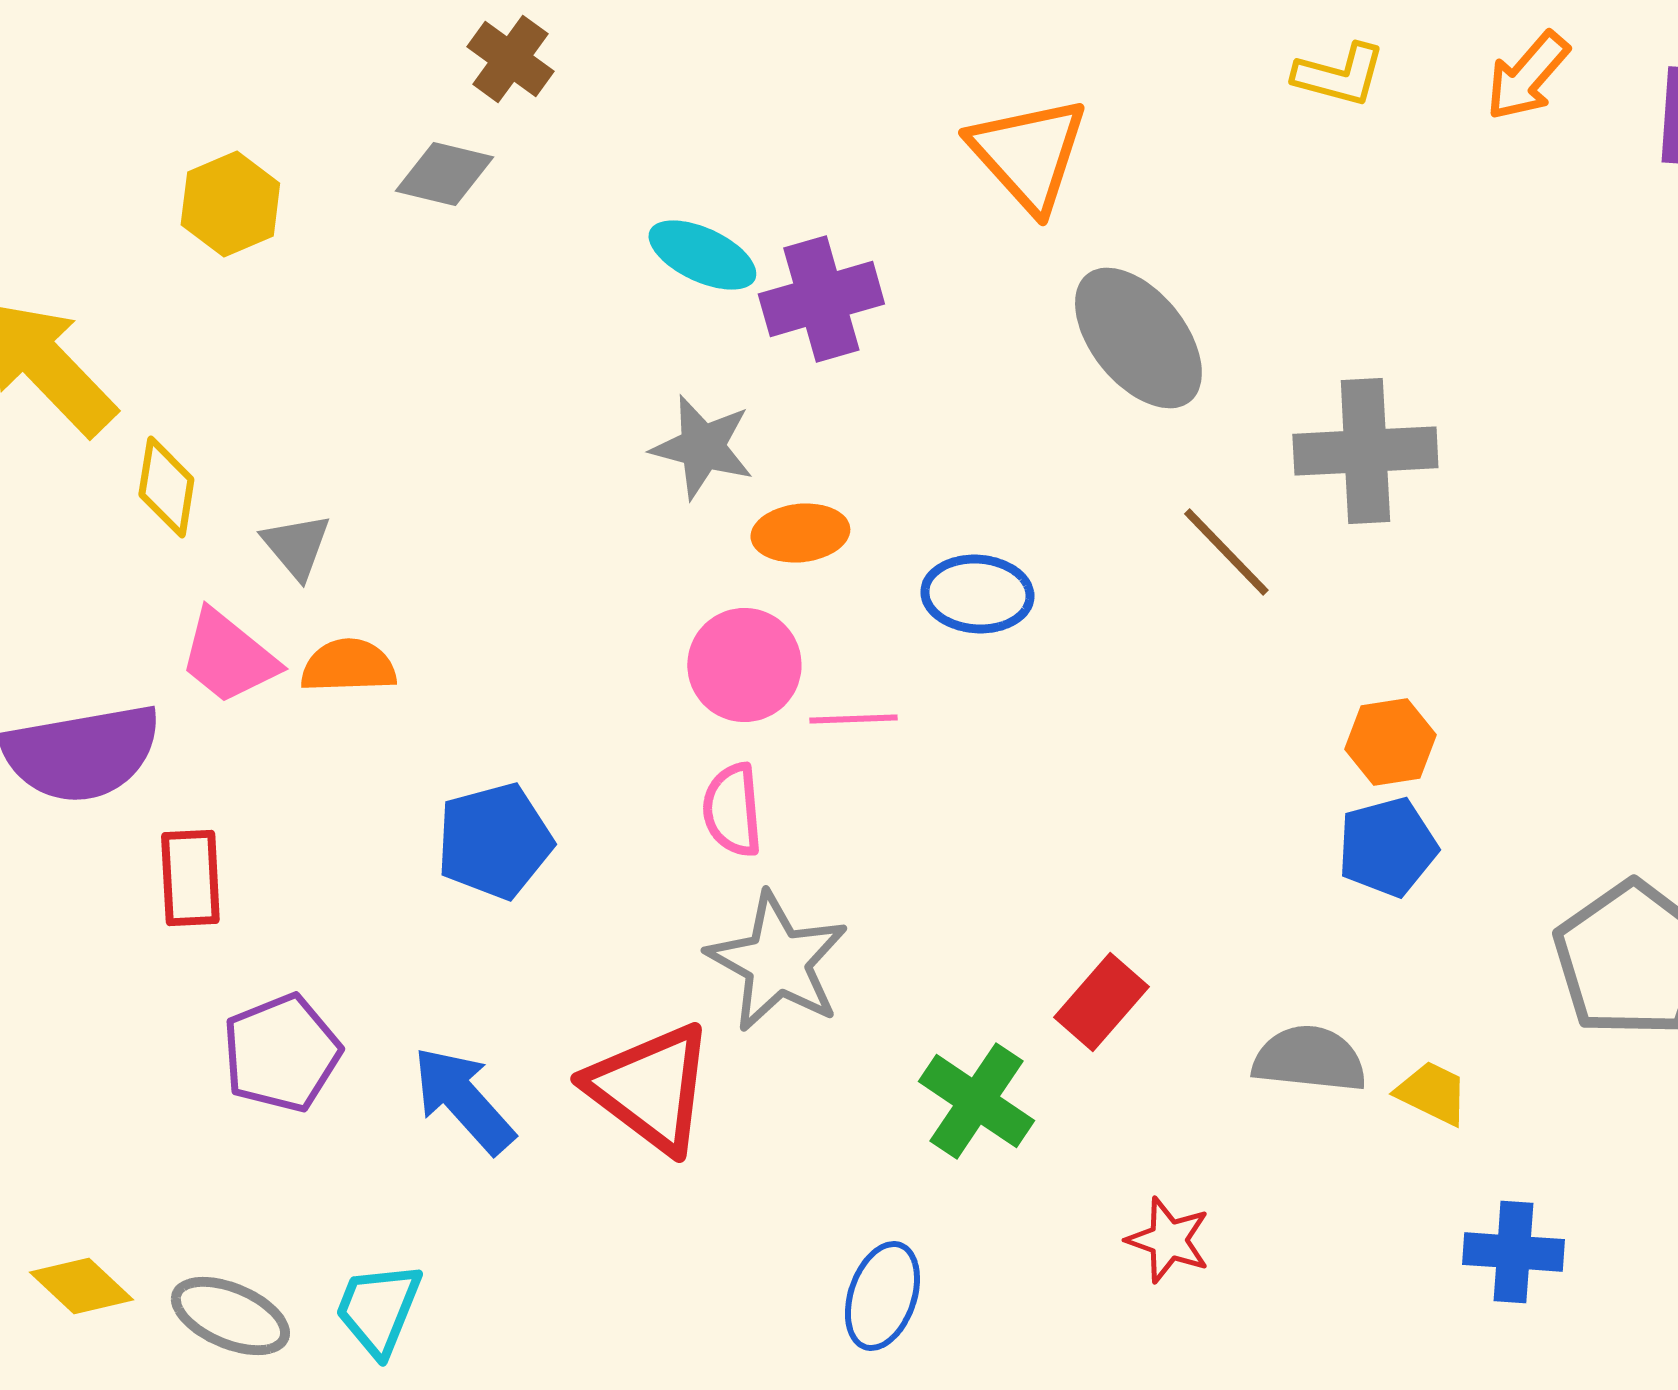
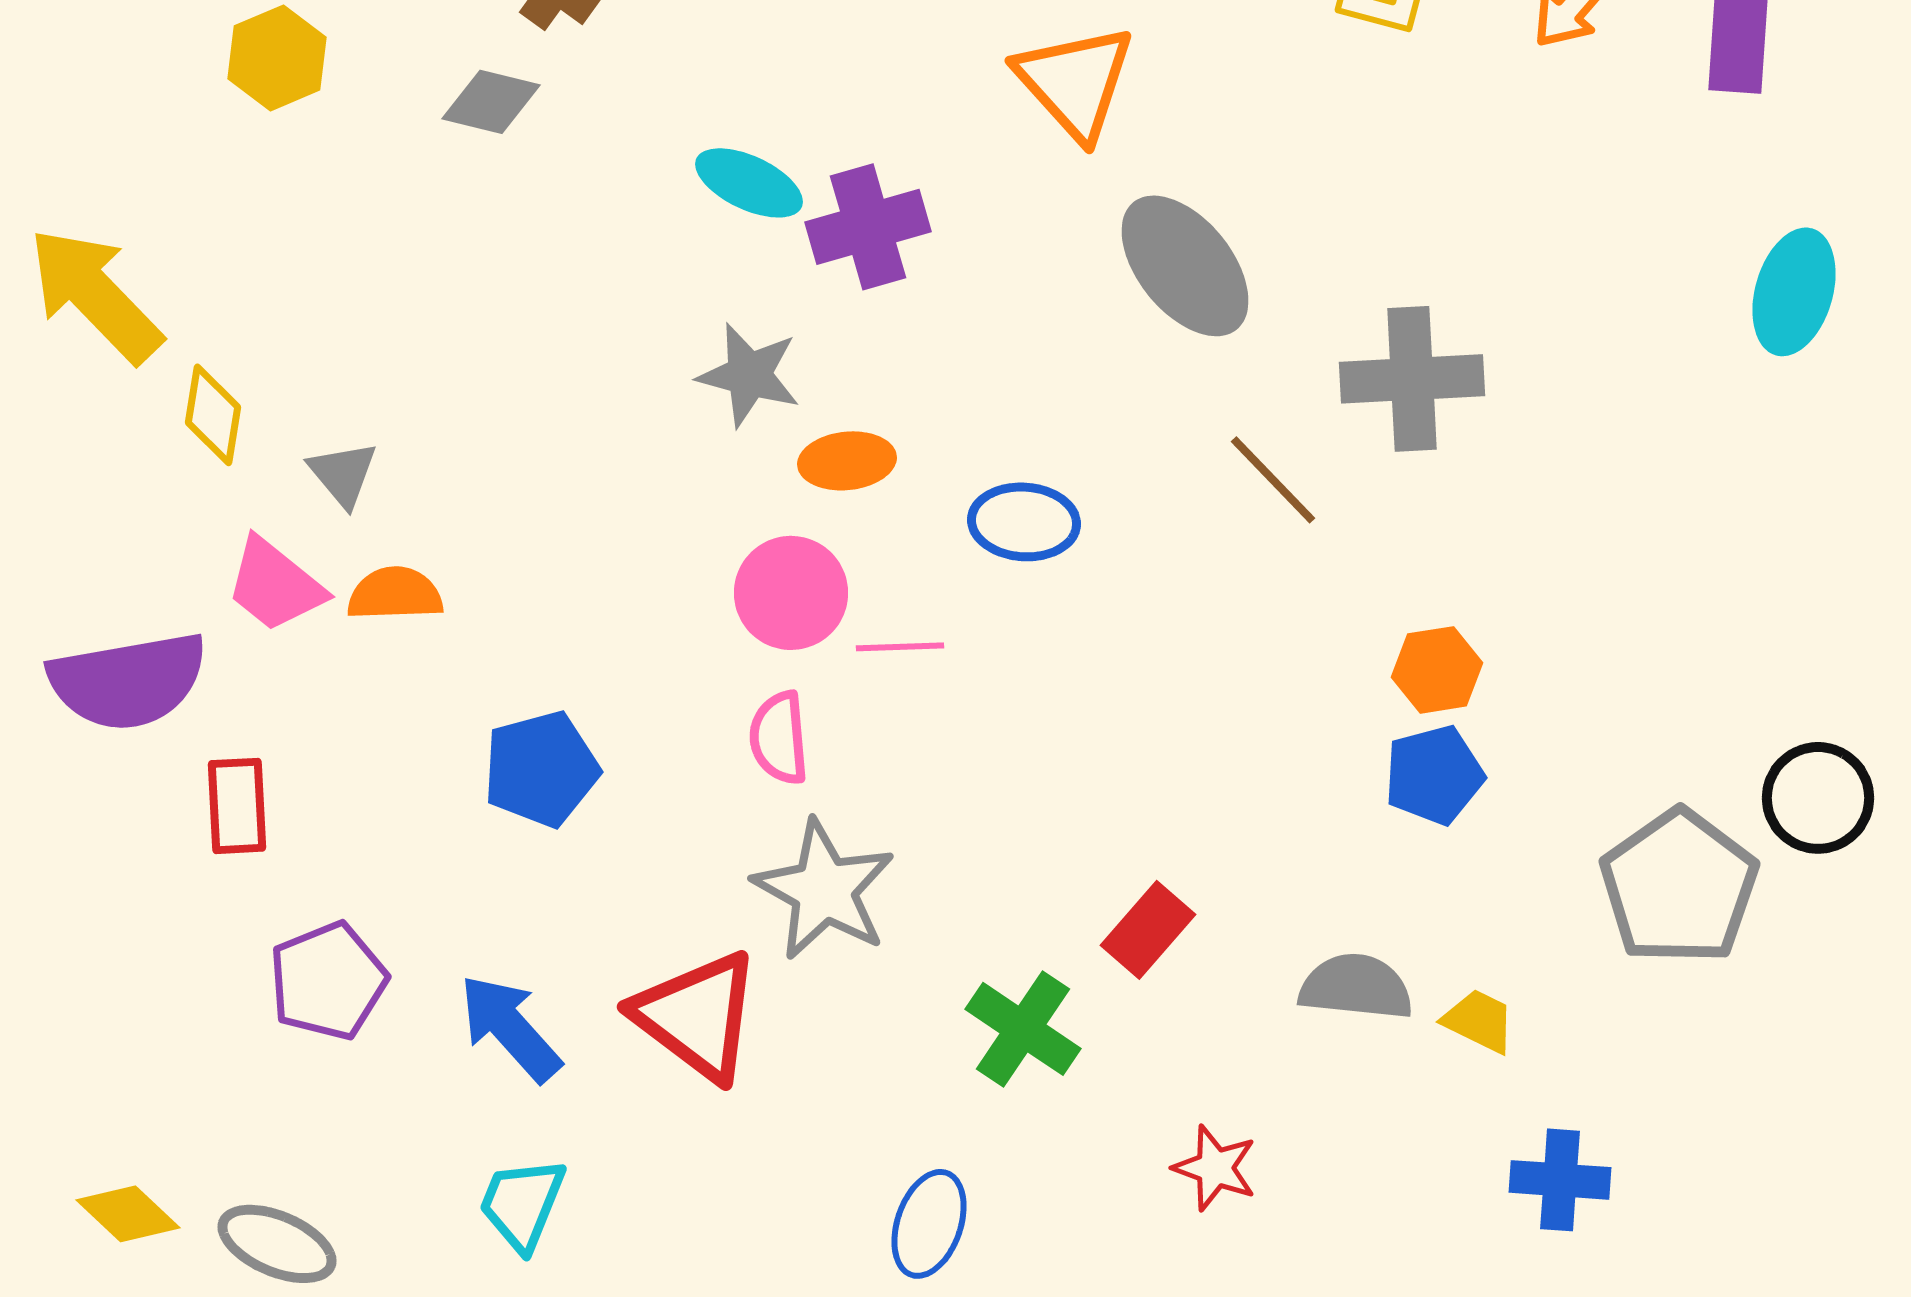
yellow hexagon: (230, 204) -> (277, 58), moved
cyan trapezoid: (378, 1309) -> (522, 1204), moved

